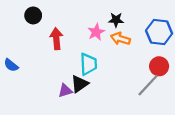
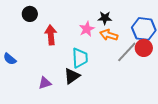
red circle: (159, 66) -> (144, 48), moved
gray line: (148, 85) -> (127, 52), moved
purple triangle: (65, 91) -> (45, 83), moved

